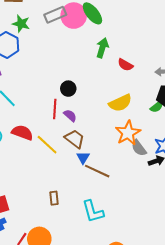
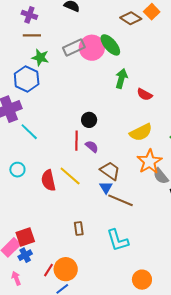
red semicircle: (22, 133) -> (48, 180), moved, turned -120
brown trapezoid: (75, 139) -> (110, 171), moved

